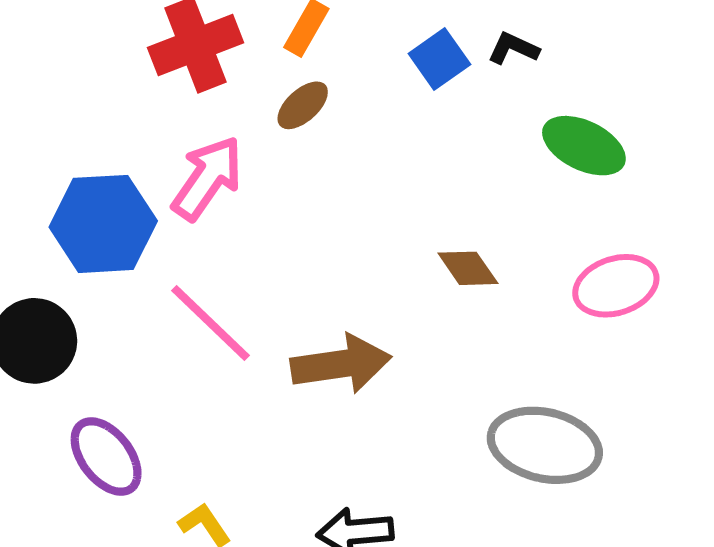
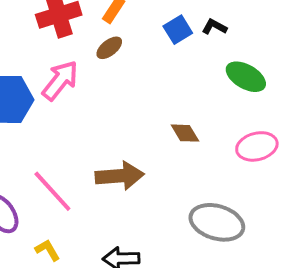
pink line: (210, 323) -> (52, 191), moved

